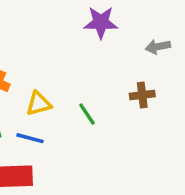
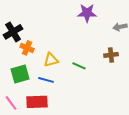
green line: (87, 114) -> (79, 66), turned -32

